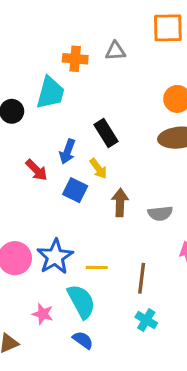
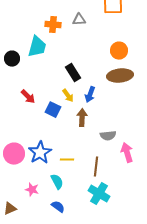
blue arrow: (67, 152) -> (90, 95), moved
gray semicircle: (160, 213) -> (108, 136), moved
cyan semicircle: (81, 301) -> (57, 182), size x0.7
cyan cross: (146, 320) -> (99, 194), size x1.5

